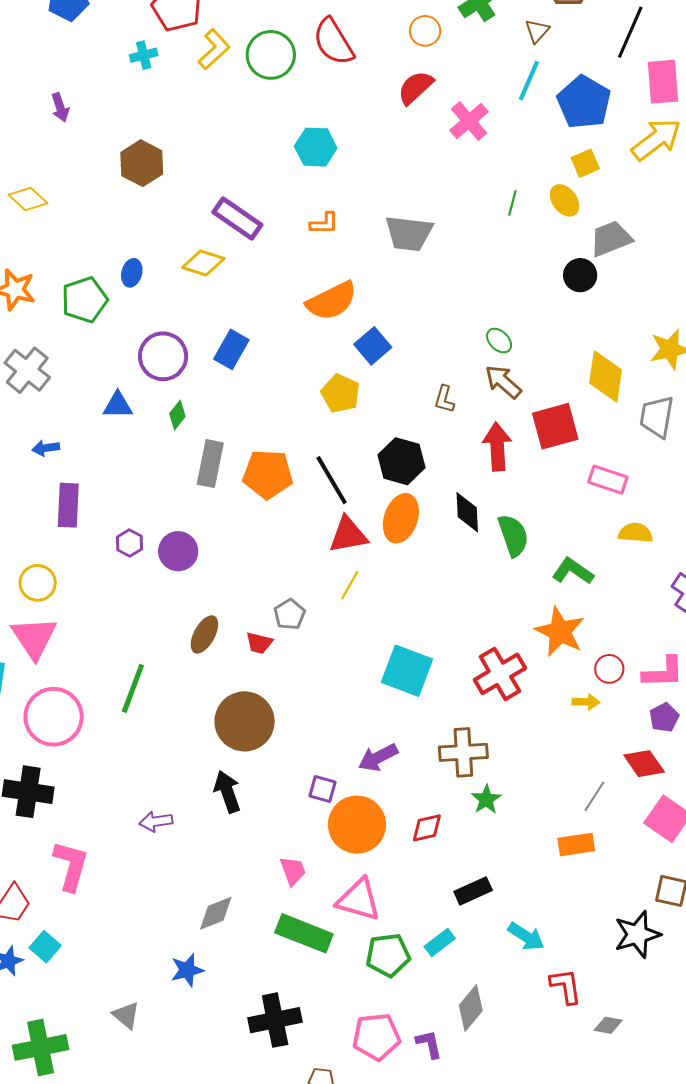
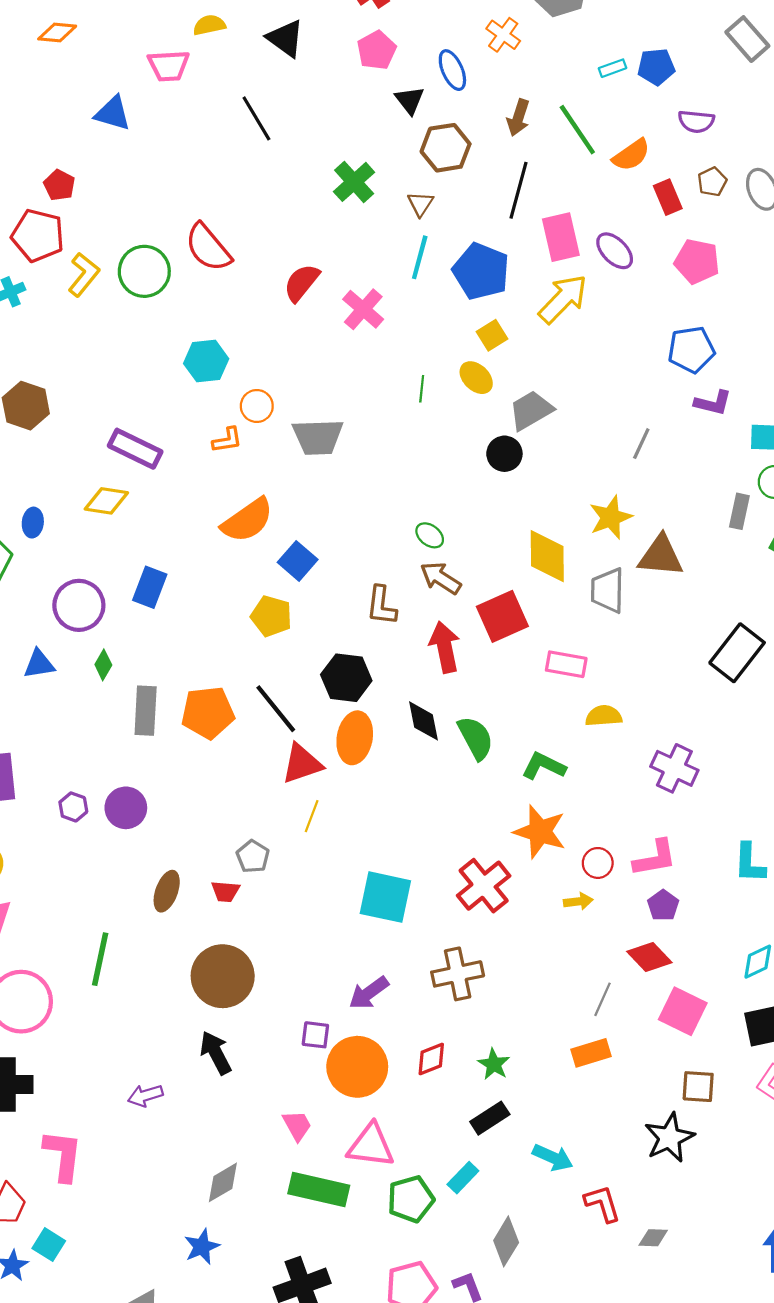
orange circle: (425, 31) -> (257, 406), moved
brown L-shape: (444, 399) -> (381, 606), size x1.4
green star: (486, 799) -> (494, 1064), moved

